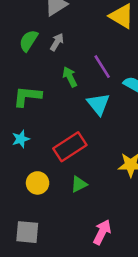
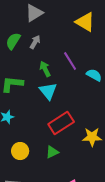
cyan triangle: (98, 104) -> (48, 91), moved
red rectangle: (70, 147) -> (61, 123), moved

